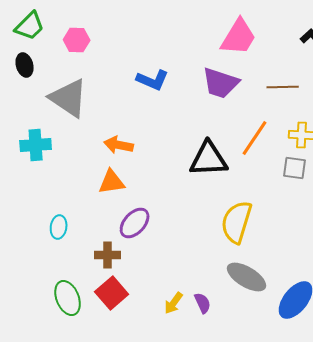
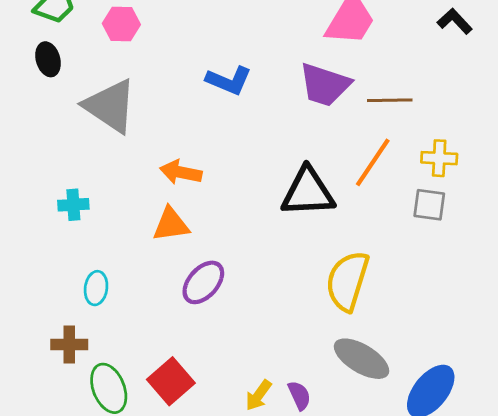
brown line: (283, 87) -> (390, 100), moved
cyan cross: (36, 145) -> (73, 205), moved, size x0.7
brown cross: (108, 255) -> (69, 345), moved

